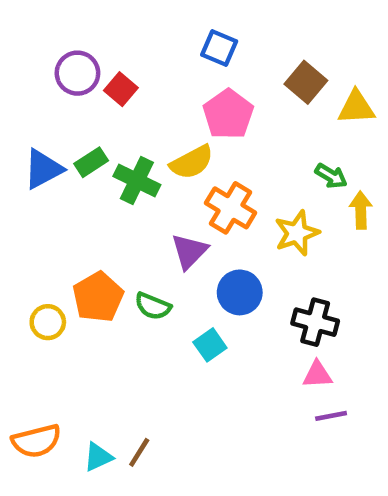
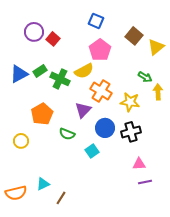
yellow triangle: (356, 107) -> (156, 47), turned -36
yellow star: (297, 233) -> (130, 102), turned 30
orange pentagon: (98, 297) -> (42, 114), moved
black cross: (315, 322) -> (131, 132), moved, turned -30
cyan triangle: (98, 457) -> (43, 184), moved

